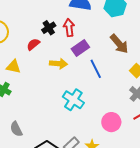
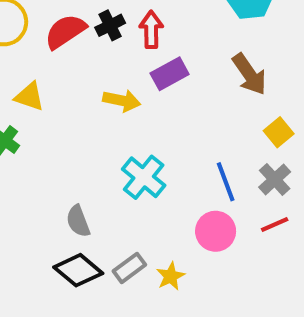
red semicircle: (33, 44) -> (65, 31), moved, size x1.5
blue line: (96, 69) -> (226, 182), moved
gray semicircle: (16, 129) -> (78, 221), moved

